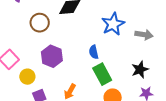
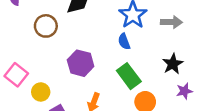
blue semicircle: (94, 52) -> (124, 41), moved
purple hexagon: (52, 56) -> (81, 63), moved

